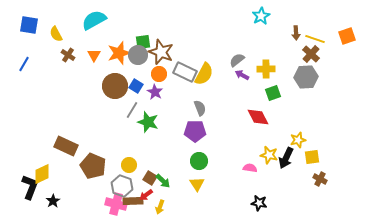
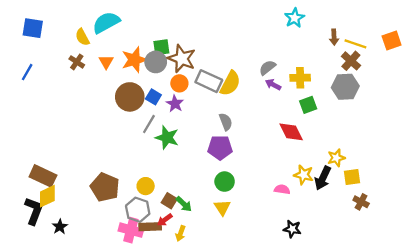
yellow semicircle: (56, 34) -> (82, 37), moved
brown rectangle: (66, 146) -> (43, 176), moved

